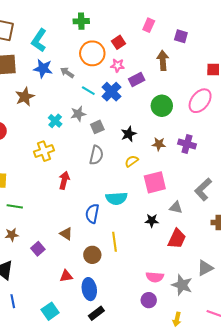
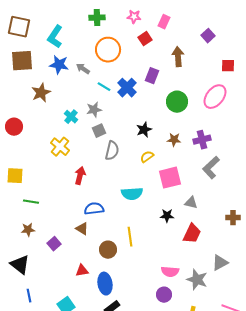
purple square: (181, 36) -> (208, 36), moved, turned 32
red square: (118, 42) -> (145, 39), moved
pink star: (117, 65) -> (134, 17), moved
purple rectangle: (137, 80) -> (152, 76), turned -42
gray square: (97, 127) -> (99, 131), moved
purple cross: (187, 144) -> (202, 140), turned -30
yellow cross: (44, 151) -> (60, 147), turned -30
gray L-shape: (203, 189) -> (211, 168), moved
blue semicircle: (92, 214) -> (94, 209), moved, turned 72

